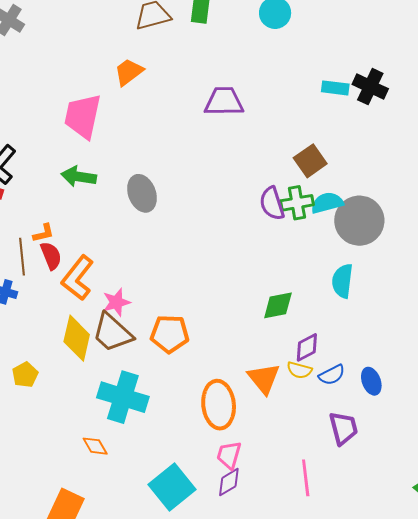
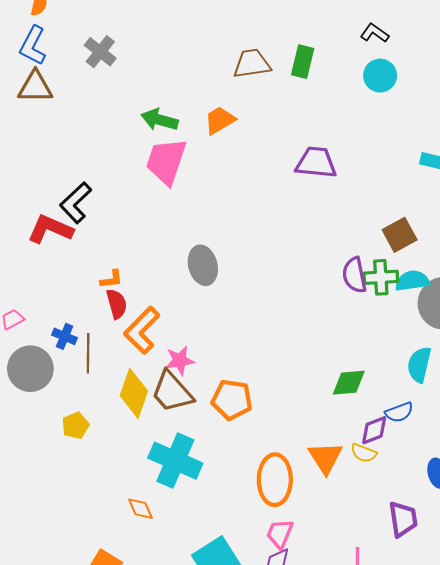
green arrow: (79, 177) -> (160, 120), moved
gray ellipse: (142, 193) -> (203, 265), moved
brown line: (22, 257) -> (88, 353), moved
blue semicircle: (332, 375) -> (399, 412), moved

